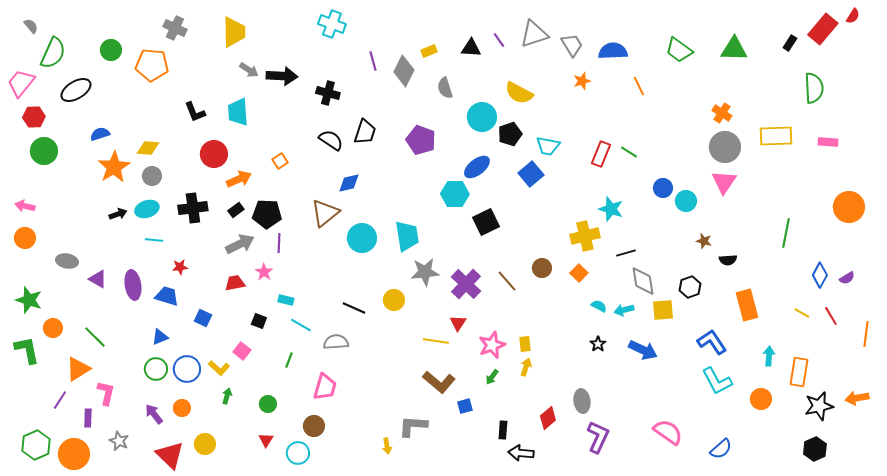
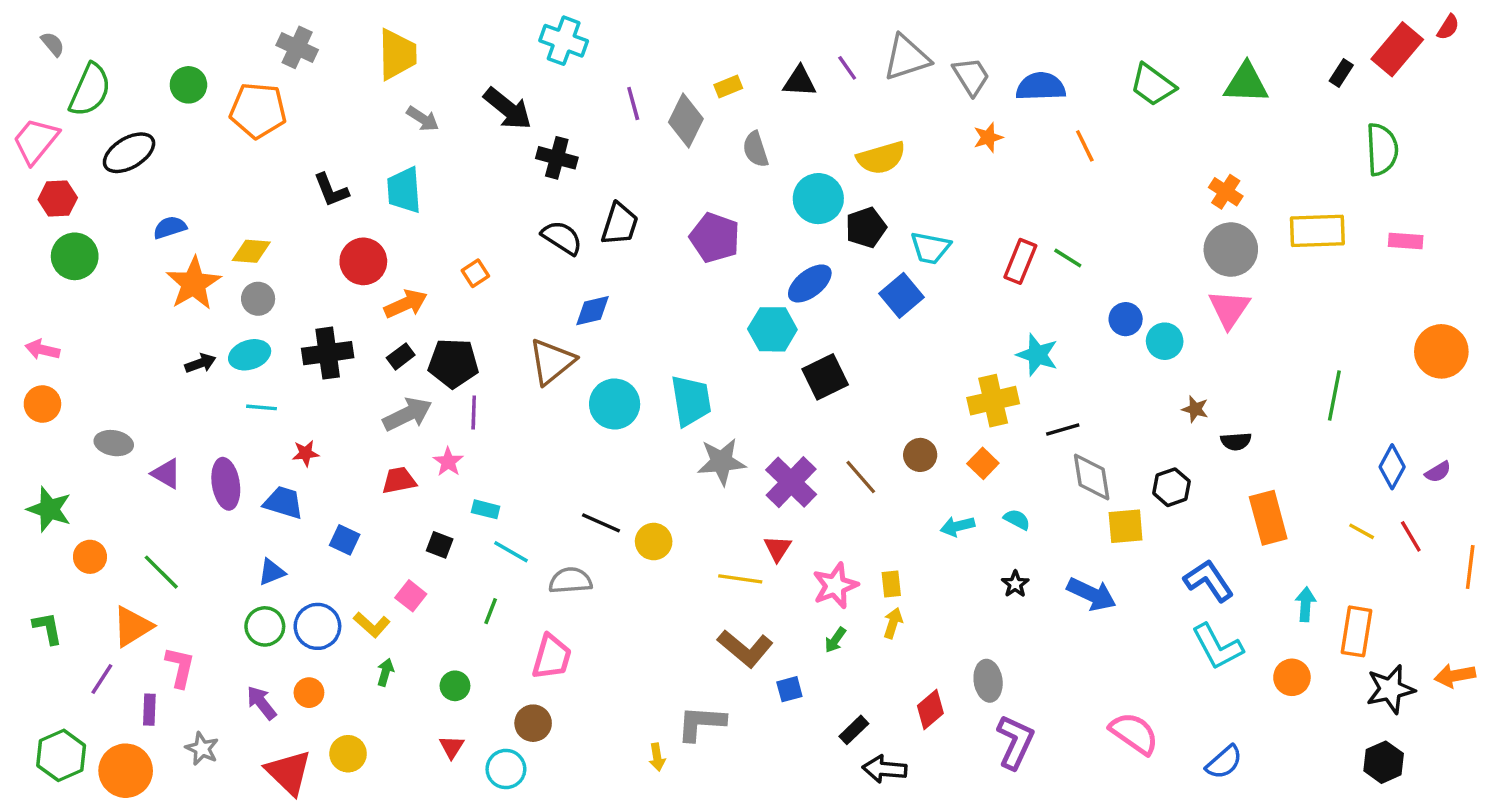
black arrow: (282, 76) -> (508, 109), moved, turned 36
yellow semicircle: (519, 93) -> (881, 158), turned -44
yellow circle: (394, 300) -> (654, 542), moved
cyan arrow: (624, 310) -> (958, 526), moved
green L-shape: (27, 350) -> (48, 628), moved, size x0.7
black rectangle: (503, 430) -> (854, 730), turned 42

